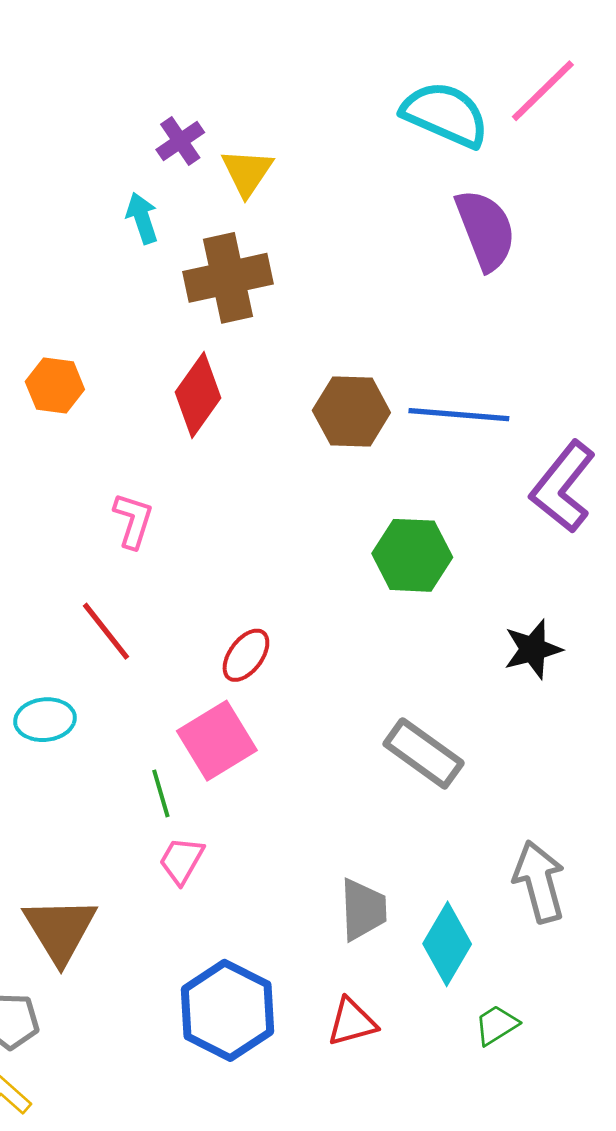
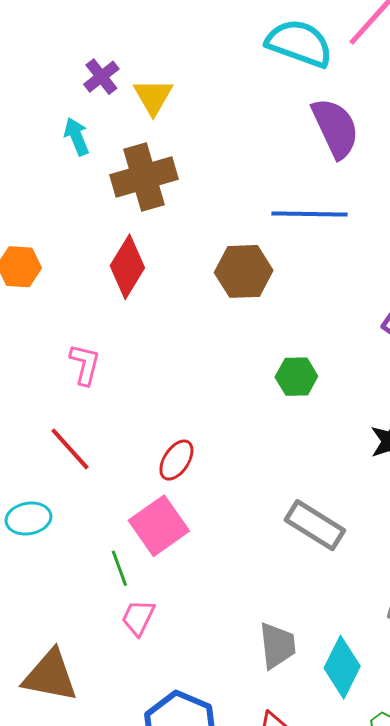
blue line: (459, 415) -> (310, 214), moved
green hexagon: (412, 555) -> (296, 377), size x0.7
brown triangle: (60, 930) -> (50, 676), turned -44

